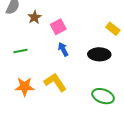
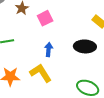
blue arrow: (63, 49) -> (49, 50), moved, turned 32

